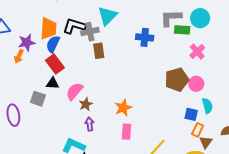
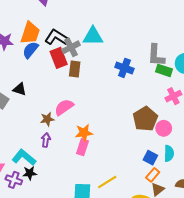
cyan triangle: (107, 16) -> (93, 36), turned 30
gray L-shape: (171, 18) -> (156, 55), turned -100
gray cross: (90, 32) -> (71, 47), turned -30
red rectangle: (55, 64) -> (59, 58), moved
brown pentagon: (177, 80) -> (145, 119), turned -30
pink semicircle: (74, 91) -> (64, 107), moved
pink rectangle: (126, 132) -> (83, 147), moved

